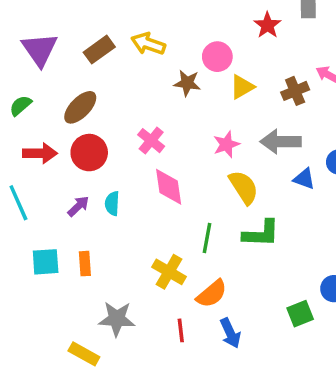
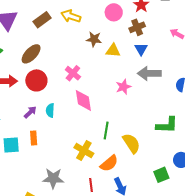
pink circle: (217, 57) -> (114, 12), moved
yellow triangle: (242, 87) -> (113, 51), moved, turned 35
brown cross: (295, 91) -> (137, 27), moved
pink star: (226, 144) -> (123, 87), moved
blue triangle: (304, 179) -> (141, 49), moved, turned 40
yellow semicircle: (244, 187) -> (131, 143), moved
green L-shape: (261, 233) -> (167, 125), moved
orange rectangle: (85, 264) -> (34, 138), moved

